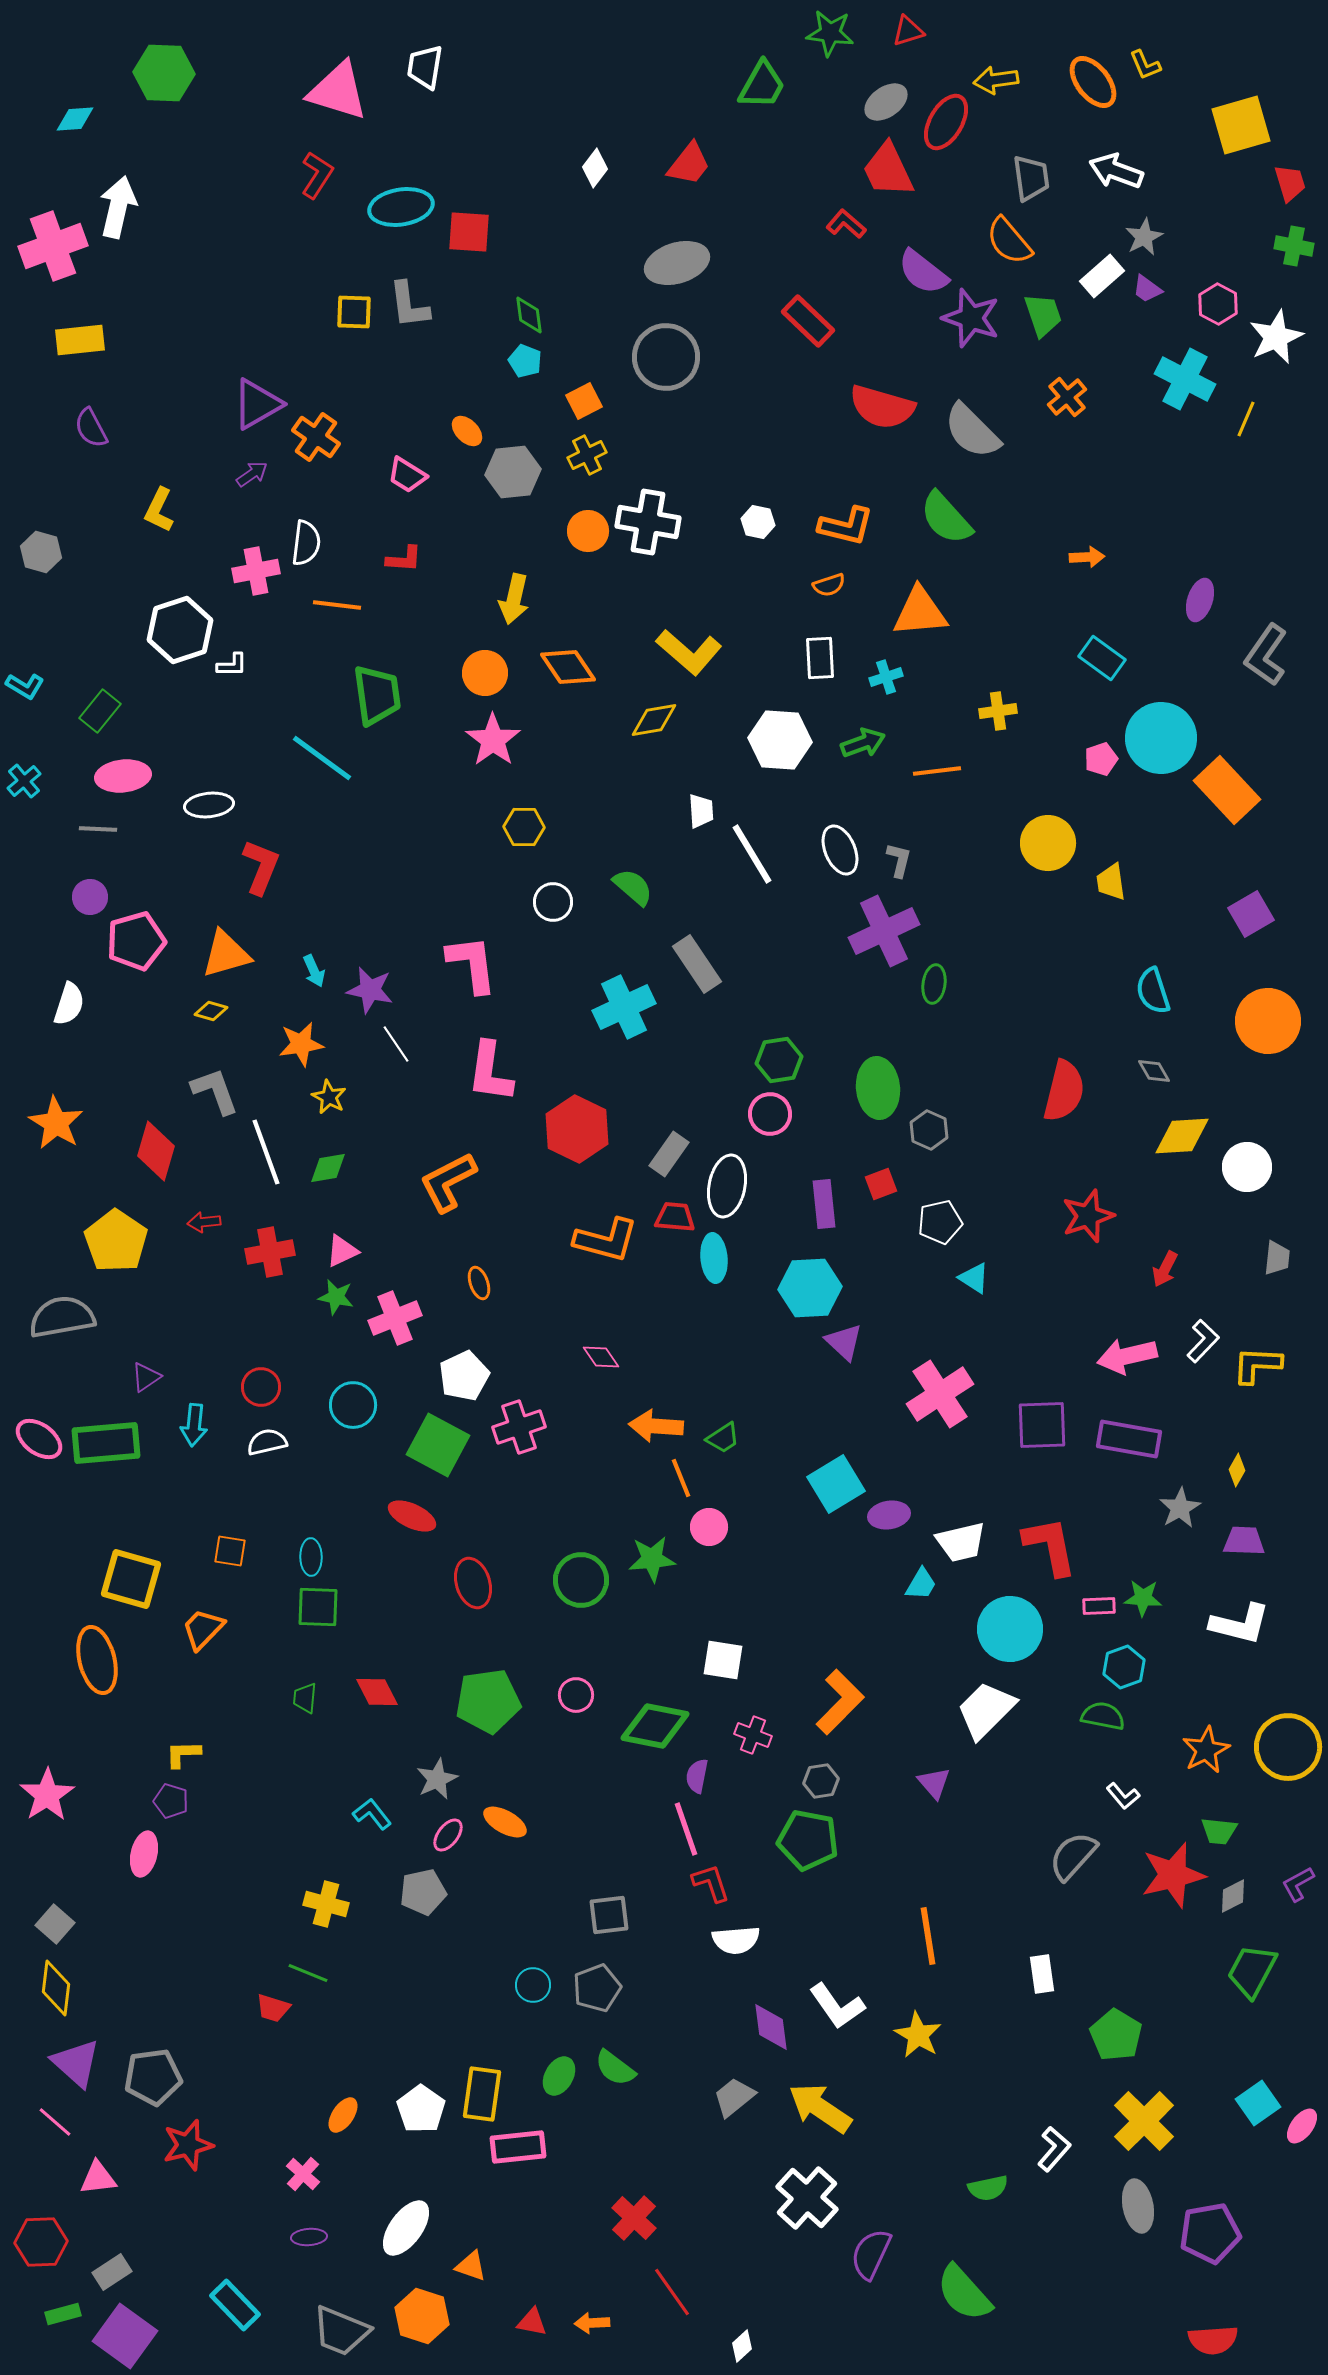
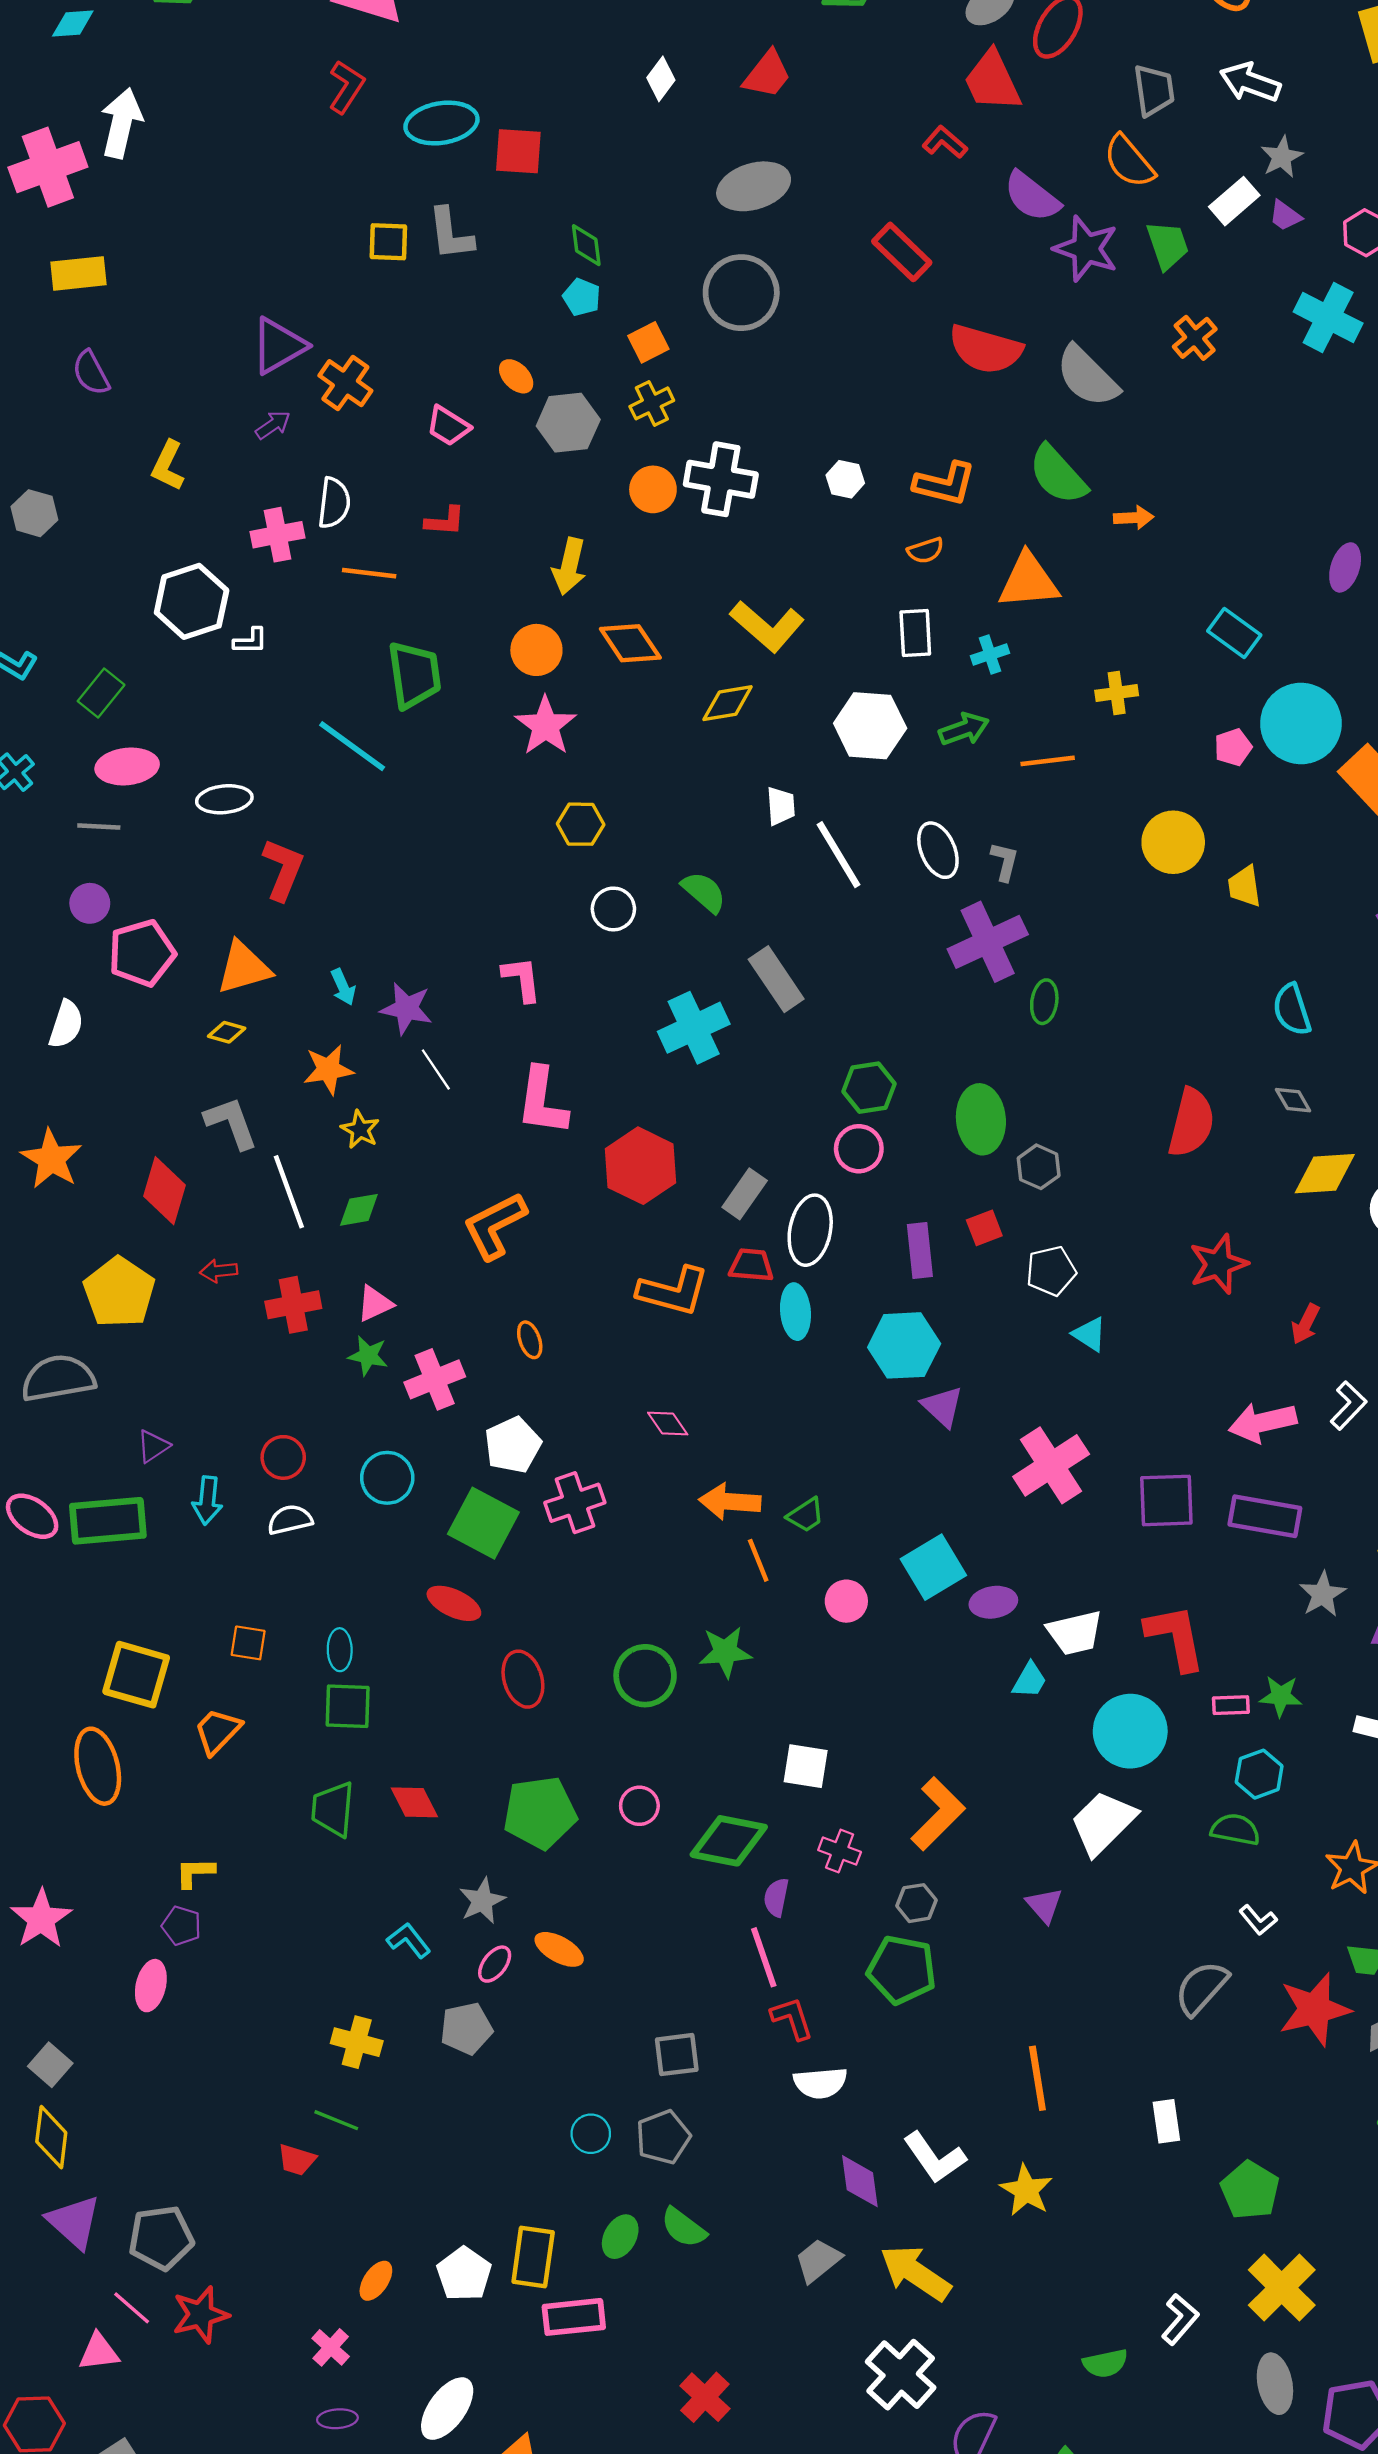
orange arrow: (1087, 557) -> (1134, 518), moved
pink L-shape: (472, 964) -> (522, 979), size x0.7
pink circle: (709, 1527) -> (846, 1601), moved
green trapezoid: (305, 1698) -> (333, 1809), size x1.6
pink line: (55, 2122) -> (132, 2308), moved

